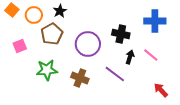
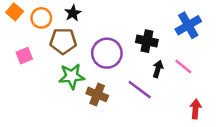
blue cross: (155, 21) -> (188, 25), turned -30
brown pentagon: (52, 34) -> (63, 41), turned 30
green star: (47, 70) -> (72, 76), moved
red arrow: (161, 90) -> (196, 109), turned 49

